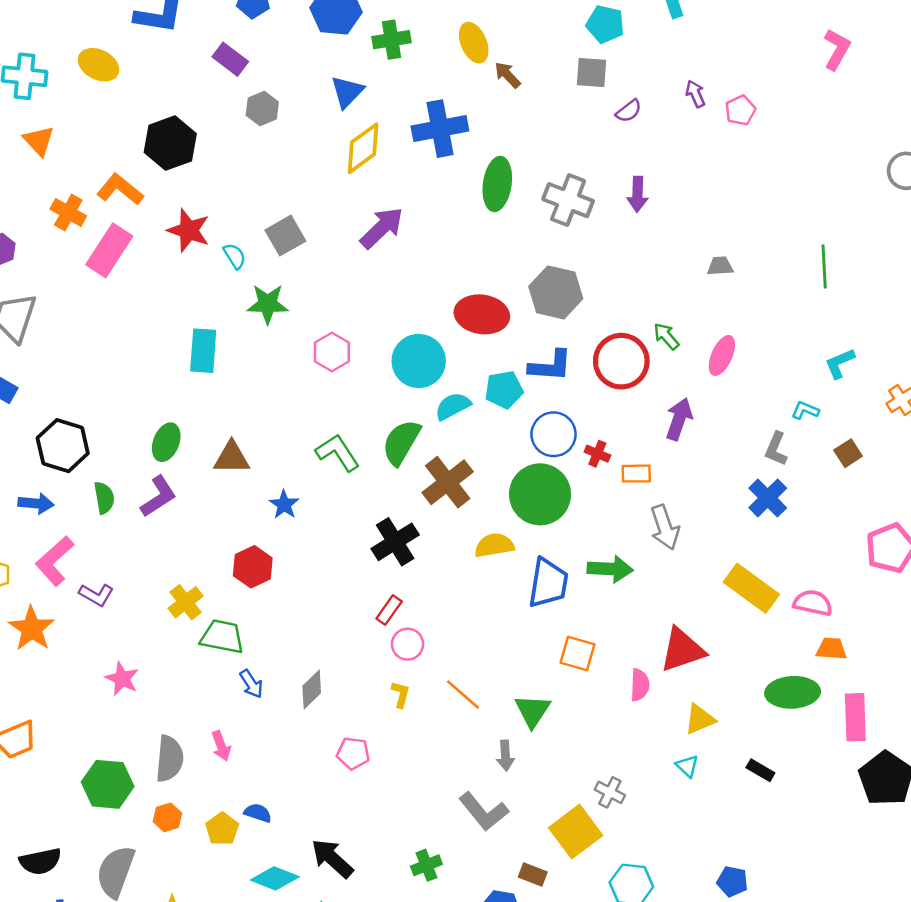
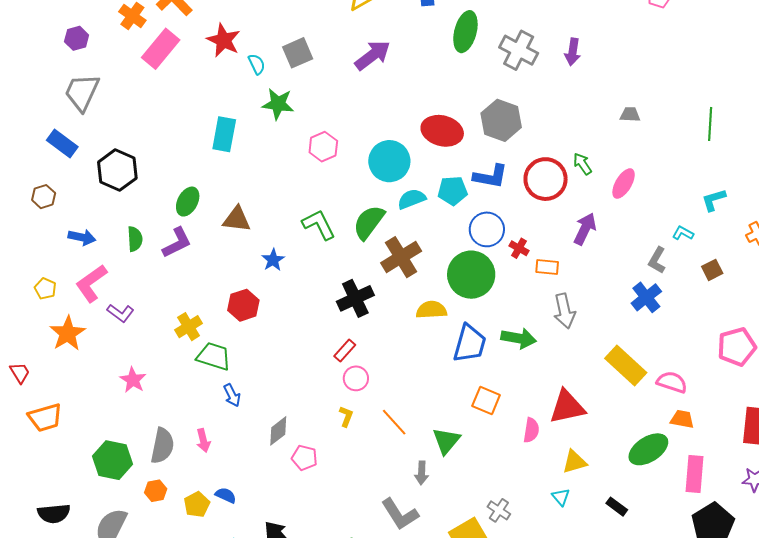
black hexagon: (63, 446) -> (117, 170), moved
gray diamond: (312, 690) -> (278, 431), moved
green ellipse: (793, 692) -> (648, 449), turned -36

